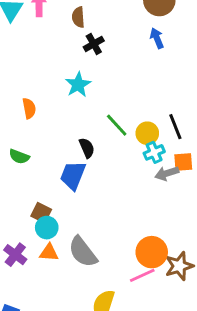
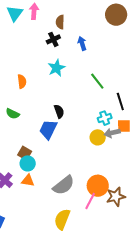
blue arrow: (157, 38) -> (82, 43), moved
black cross: (94, 44) -> (53, 39), moved
green line: (117, 125) -> (97, 81), moved
yellow circle: (147, 133) -> (98, 137), moved
gray semicircle: (83, 252) -> (64, 185), moved, turned -95
pink line: (142, 275) -> (90, 201), turned -42

